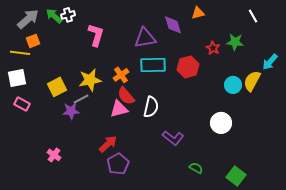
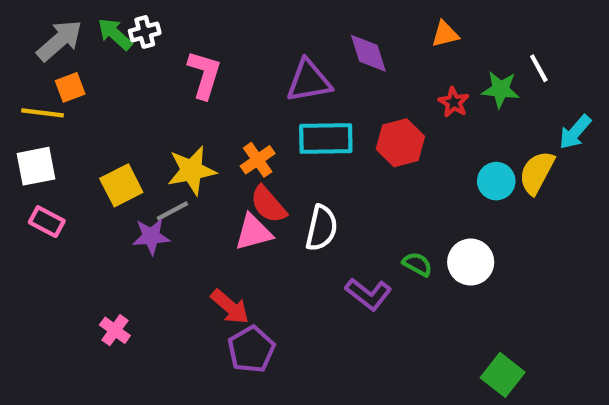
orange triangle: (198, 13) -> (445, 34), moved
white line: (253, 16) -> (539, 68), moved
red arrow: (108, 144) -> (230, 307), turned 84
green semicircle: (196, 168) -> (417, 264), moved

